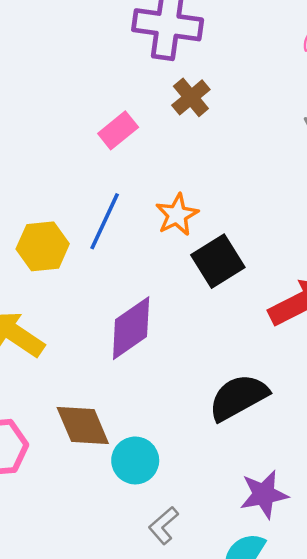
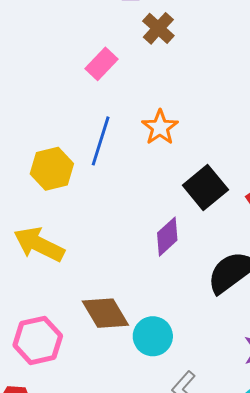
black square: (218, 261) -> (205, 187), moved
purple diamond: (131, 328) -> (167, 237), moved, size x0.7

